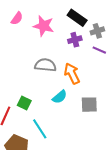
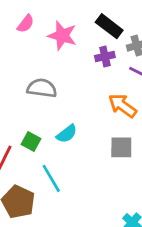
gray semicircle: (45, 65) -> (42, 88), moved
orange arrow: (72, 74) -> (123, 106), moved, turned -30
cyan semicircle: (60, 97) -> (67, 134), moved

